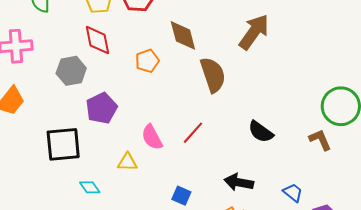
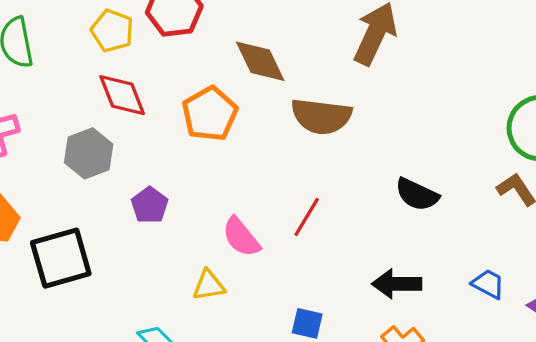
orange pentagon: (147, 61) -> (210, 114), size x1.4
brown semicircle: (213, 75) -> (321, 116), turned 126
purple pentagon: (101, 108) -> (150, 205), size x0.7
black square: (63, 144) -> (61, 258), moved

